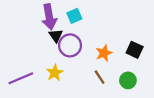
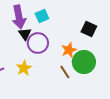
black square: (135, 50) -> (89, 29), moved
green circle: (128, 80) -> (84, 62), moved, size x1.5

